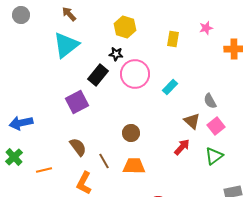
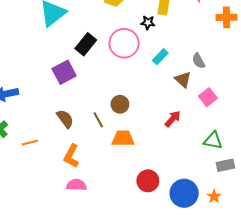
black star: (116, 54) -> (148, 23), moved
gray semicircle: (210, 101) -> (199, 61), moved
brown triangle: (192, 121) -> (183, 79), moved
green triangle: (214, 156) -> (213, 140), moved, turned 48
brown line: (104, 161) -> (98, 120), moved

